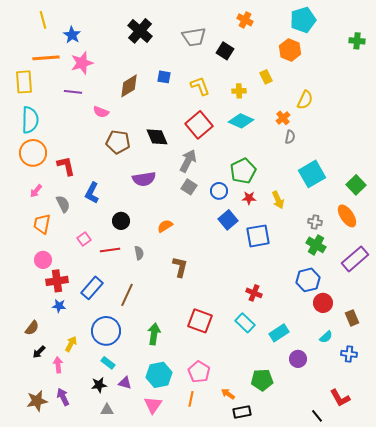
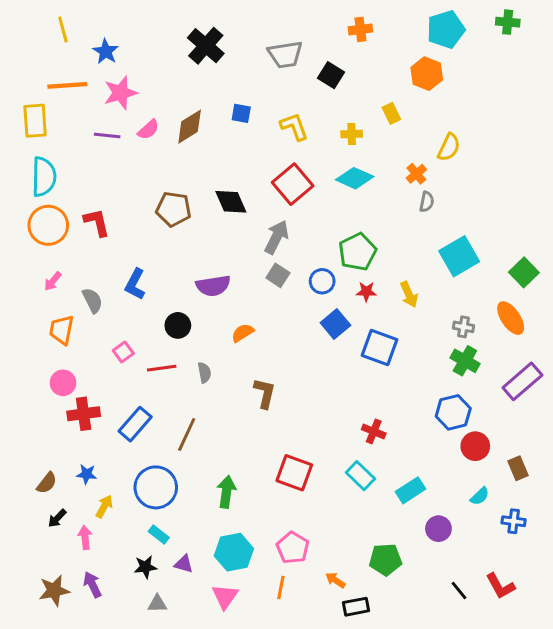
orange cross: (245, 20) -> (360, 29), turned -35
green cross: (357, 41) -> (508, 22), moved
pink semicircle: (101, 112) -> (148, 130), moved, turned -63
red L-shape: (66, 166) -> (97, 222), moved
purple semicircle: (144, 179) -> (213, 286), moved
blue square: (258, 236) -> (380, 348), turned 30
blue star: (59, 306) -> (87, 474), moved
black line: (317, 416) -> (459, 590), moved

